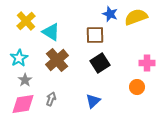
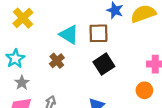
cyan triangle: (51, 32) -> (69, 34), moved
brown cross: (57, 60) -> (57, 61), size x0.6

